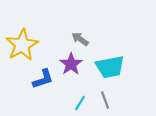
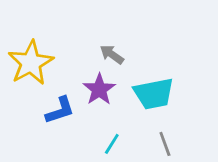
gray line: (105, 100) -> (165, 144), moved

